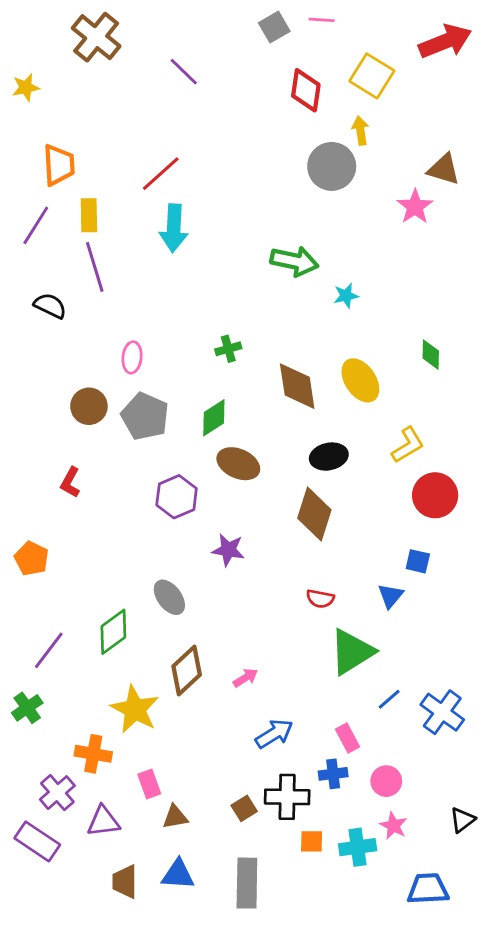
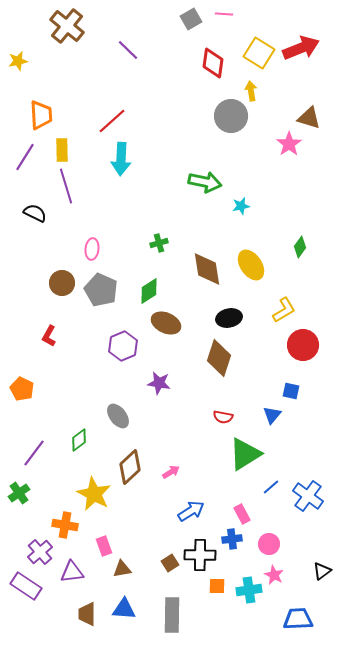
red arrow: (445, 41) -> (301, 48), moved
green diamond: (431, 355) -> (300, 247), turned 35
green diamond: (113, 632) -> (79, 440), size x0.7

